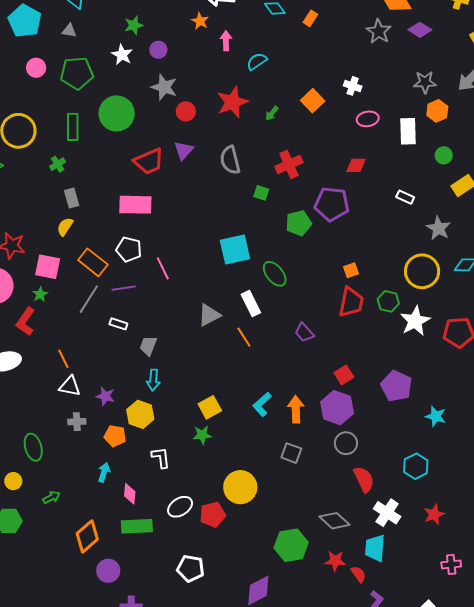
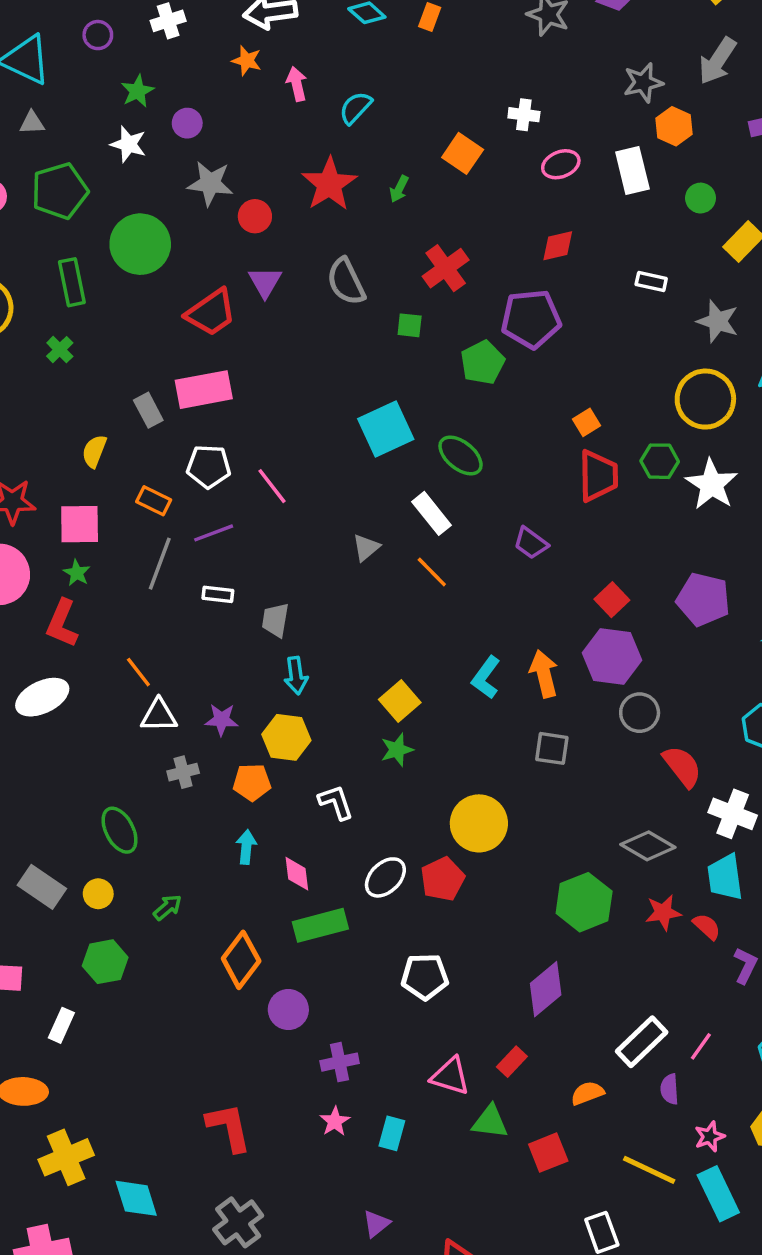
gray rectangle: (72, 198) -> (148, 410), moved
orange rectangle: (93, 262) -> (154, 501), size x0.7
gray triangle: (209, 315) -> (366, 548), size x0.7

